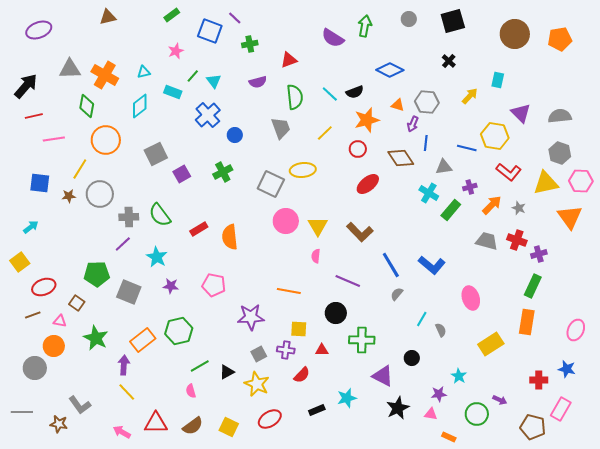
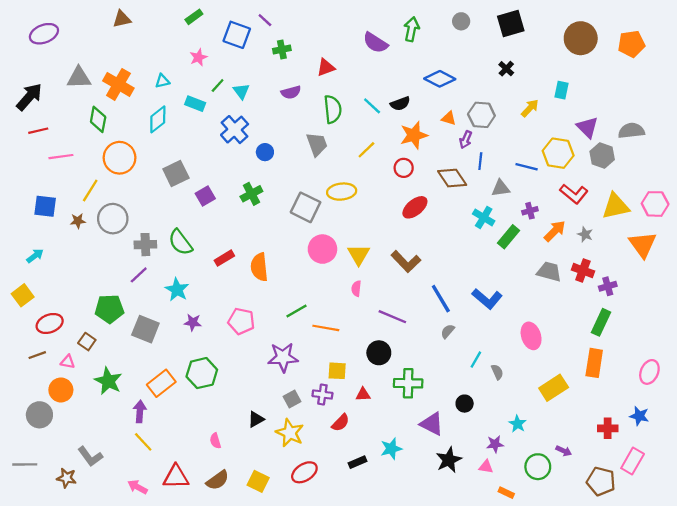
gray hexagon: (560, 153) -> (602, 155), moved
green line: (200, 366) -> (297, 311), moved

